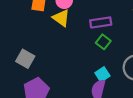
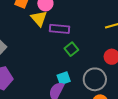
purple rectangle: (101, 22) -> (60, 29), moved

